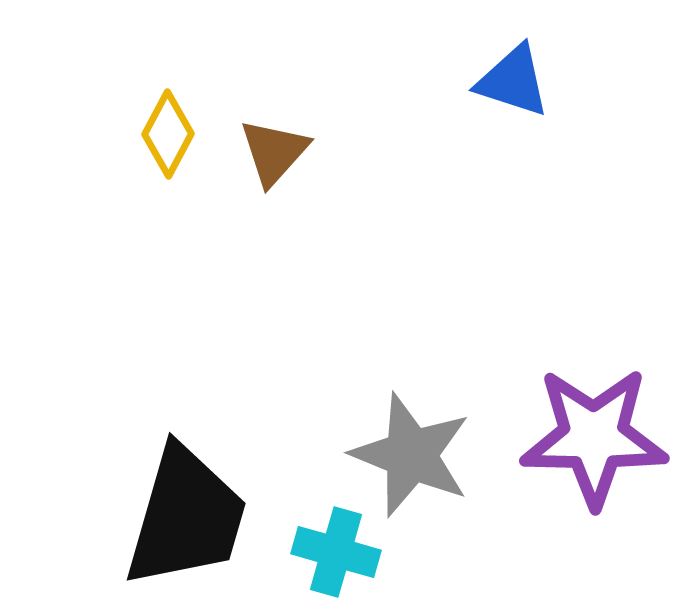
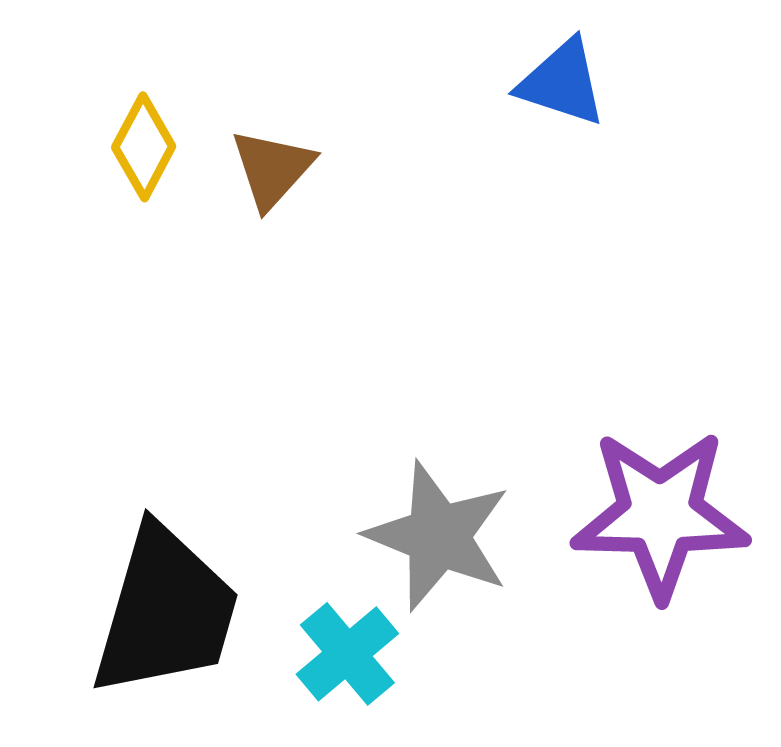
cyan cross: (336, 552) -> (347, 654), turned 34

